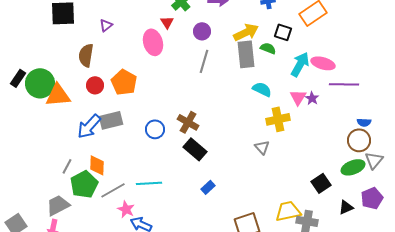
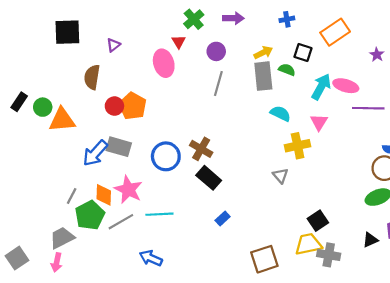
yellow arrow: (246, 32) -> (263, 52), size x0.7
green circle: (40, 83) -> (43, 107), size x0.6
red circle: (95, 85) -> (114, 106), moved
purple star: (312, 98) -> (377, 55), moved
gray rectangle: (111, 120) -> (119, 147), turned 30
blue circle: (155, 129) -> (166, 156), size x1.4
black square: (321, 183) -> (318, 221), moved
pink star: (126, 209) -> (128, 190), moved, size x1.5

